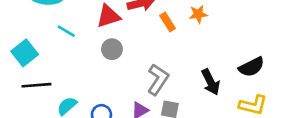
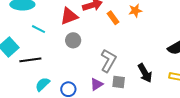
black arrow: (211, 82) -> (145, 73), moved
black line: (36, 85) -> (30, 60), moved

